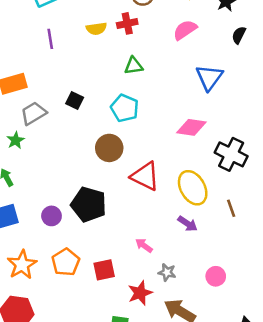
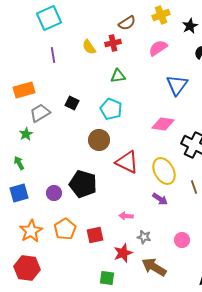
yellow semicircle: (96, 29) -> (89, 47), turned 63
pink arrow: (144, 245) -> (126, 216), turned -32

